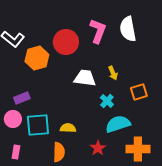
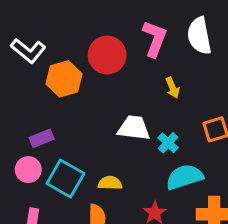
yellow arrow: (113, 73) -> (173, 88), moved
white trapezoid: (85, 78) -> (134, 128), moved
cyan square: (38, 125) -> (65, 179), turned 35

